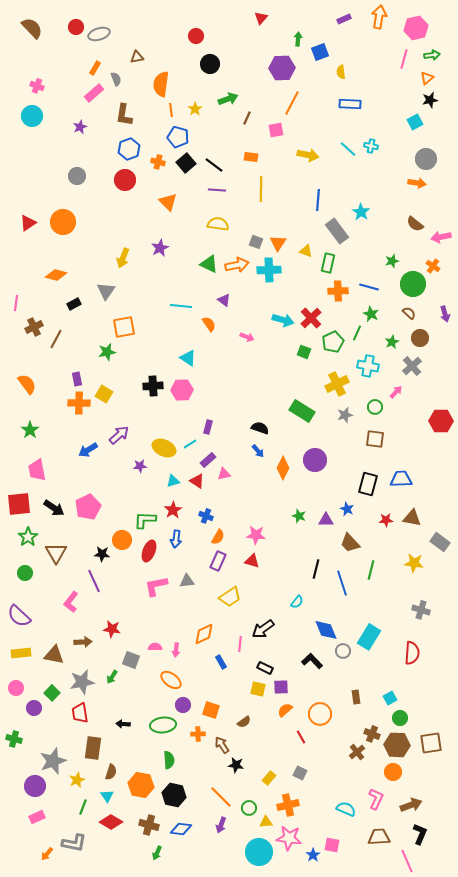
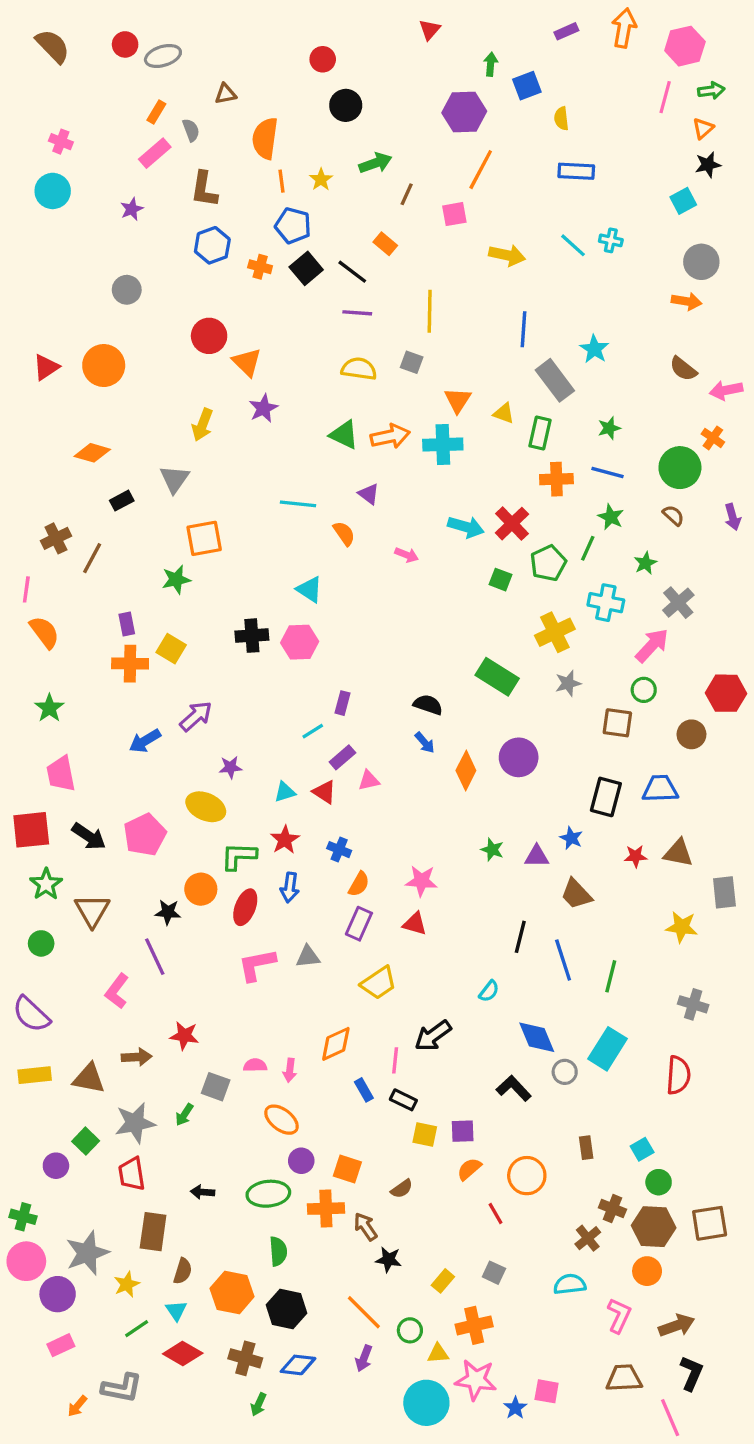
orange rectangle: (251, 157) -> (385, 244), moved, turned 32
red circle: (125, 180) -> (209, 336), moved
orange triangle: (168, 202) -> (247, 362), moved
gray square: (256, 242) -> (412, 362), moved
green star: (392, 261) -> (609, 428), moved
pink line: (16, 303) -> (26, 589), moved
brown circle: (420, 338) -> (691, 734), moved
pink arrow: (396, 392) -> (652, 645), size x1.6
green circle: (375, 407) -> (644, 690), moved
yellow ellipse: (164, 448) -> (206, 807), moved
gray rectangle: (440, 542) -> (724, 892), turned 48
green line: (371, 570) -> (611, 976), moved
black rectangle: (265, 668) -> (403, 1100), moved
pink circle: (16, 688) -> (26, 1261), moved, size x1.5
orange cross: (198, 734) -> (326, 1209), size x1.5
green line: (83, 807) -> (137, 1329), turned 35
cyan semicircle: (346, 809) -> (570, 1284), moved, turned -30

